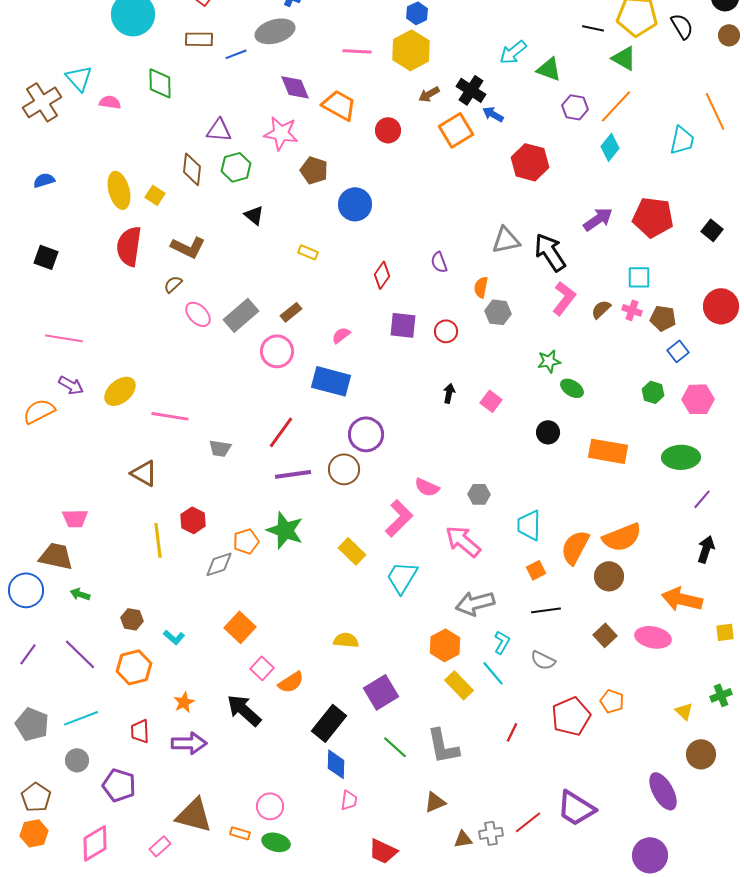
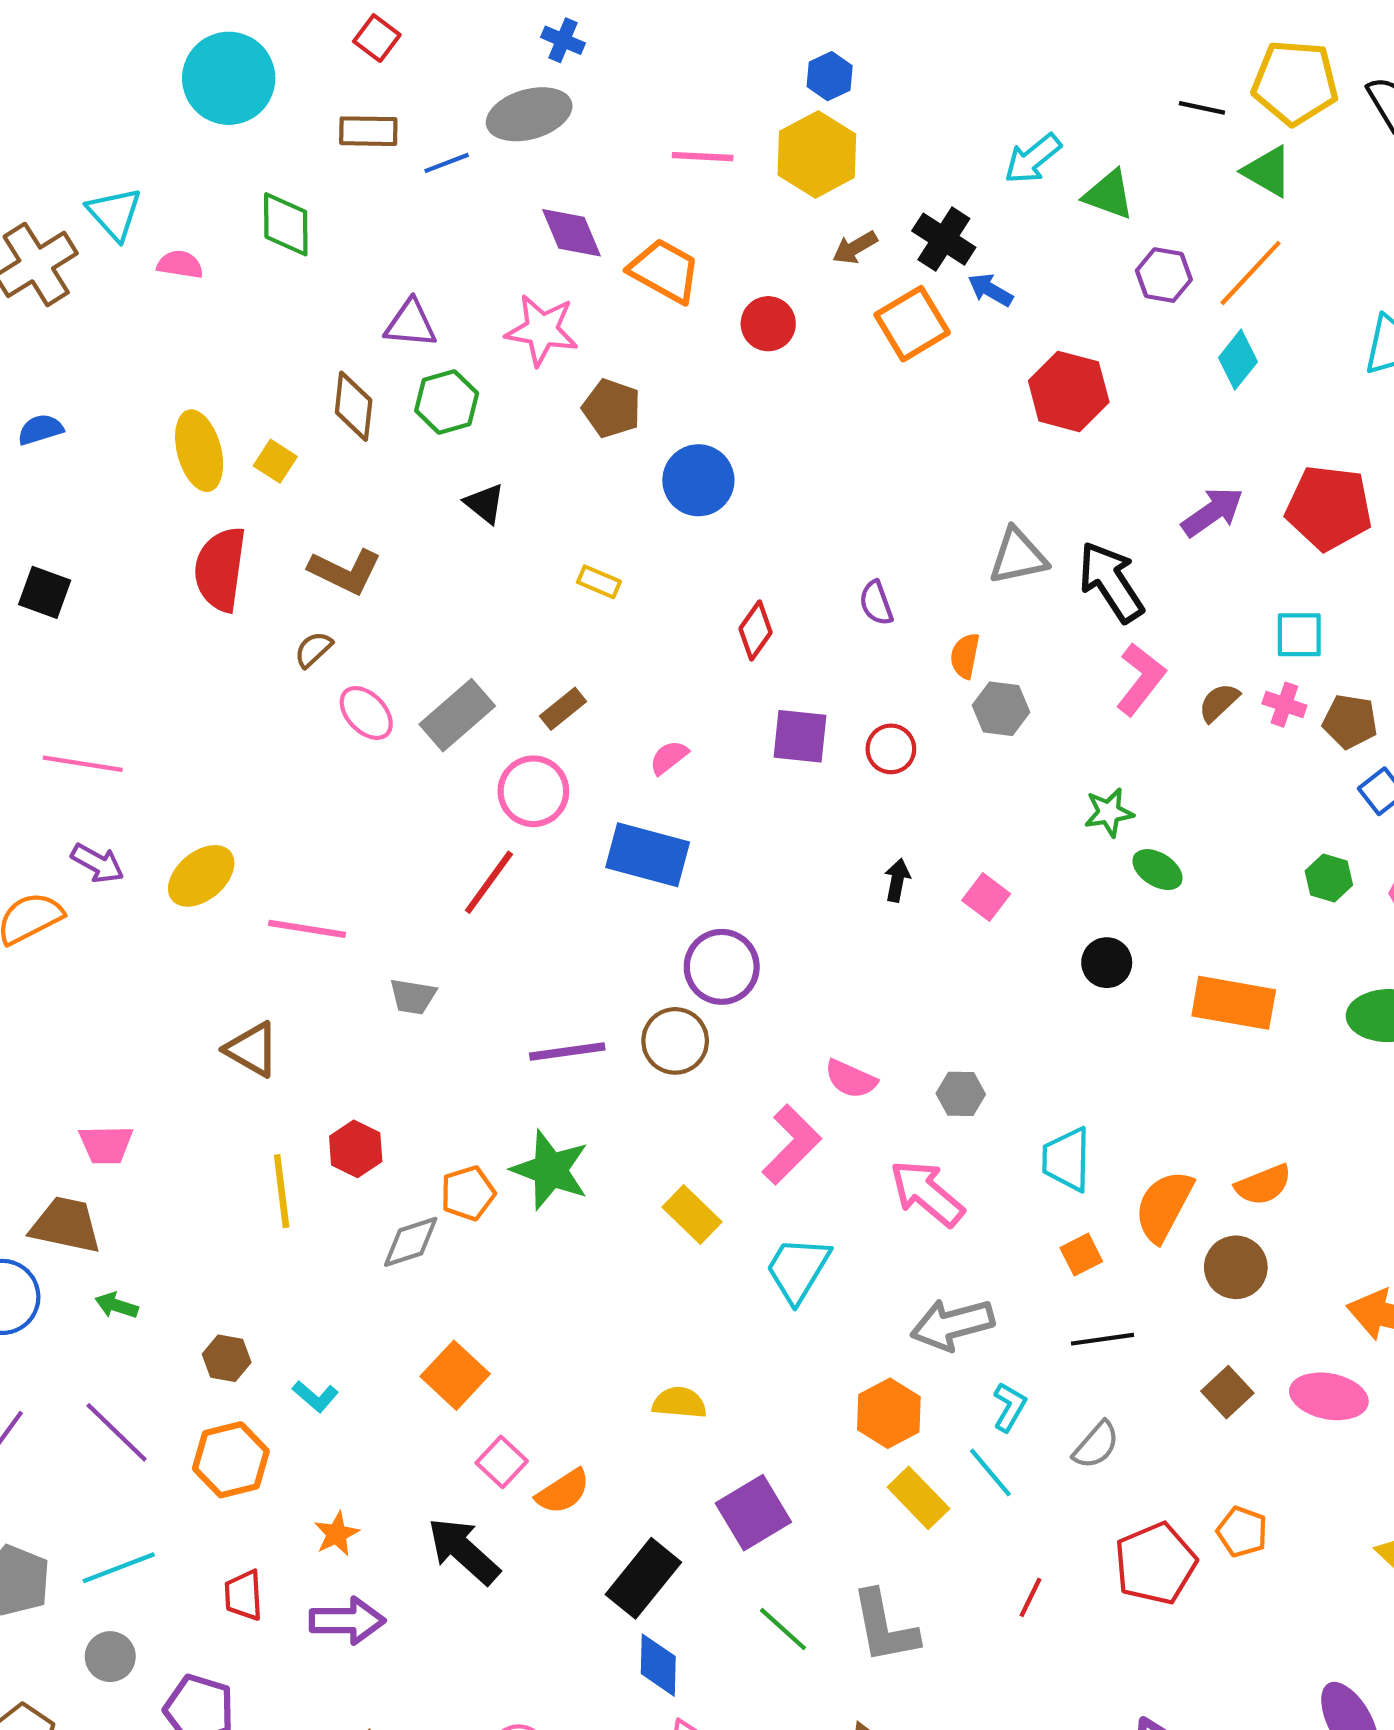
red line: (281, 432) -> (489, 882), moved
orange semicircle: (622, 537) -> (1263, 1185), size x0.7
gray semicircle: (543, 660) -> (1096, 1445), turned -75

